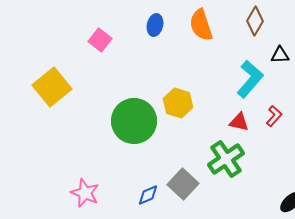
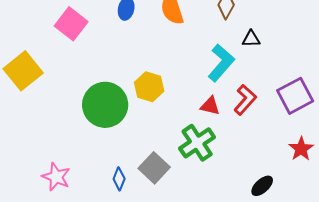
pink square: (100, 40) -> (71, 24), size x1.4
red L-shape: (274, 116) -> (245, 100), size x1.4
blue diamond: (148, 195) -> (119, 179), turned -45

